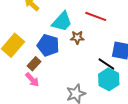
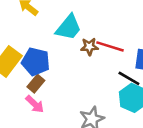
red line: (96, 16) -> (110, 46), moved
blue pentagon: (48, 45) -> (36, 62), moved

